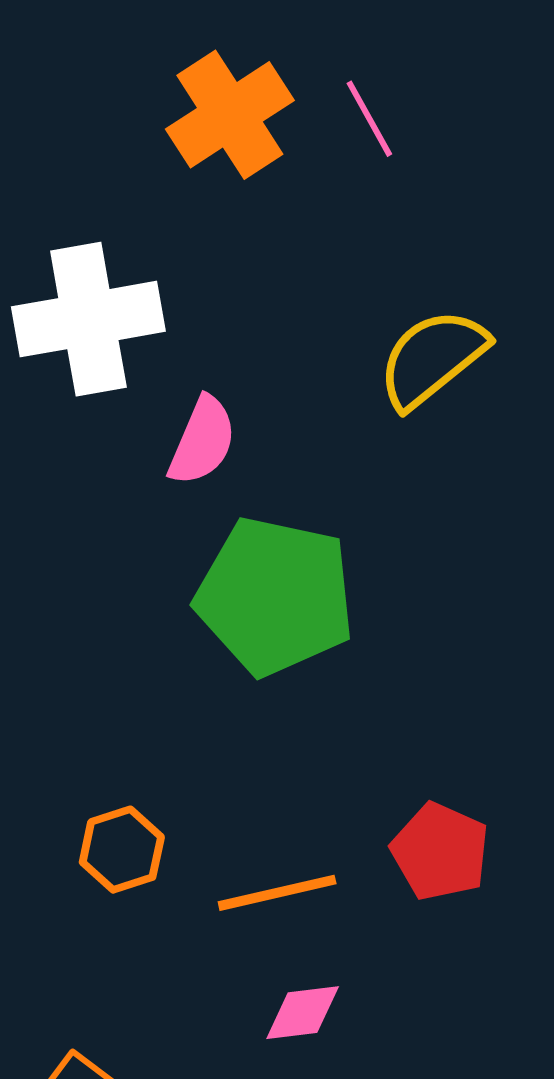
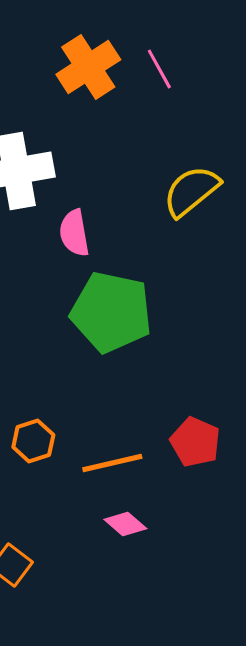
pink semicircle: (202, 441) -> (74, 233), turned 147
pink diamond: (303, 1013) -> (125, 524), turned 48

